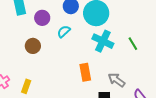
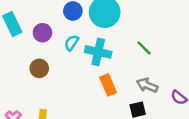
cyan cross: (103, 41) -> (98, 52), moved
green line: (133, 44) -> (144, 48), moved

